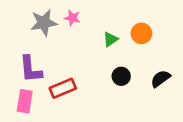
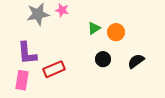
orange circle: (141, 33) -> (116, 32), moved

